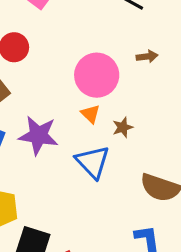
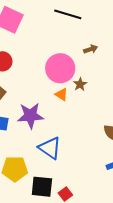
brown star: (123, 127) -> (80, 84), moved
blue triangle: (93, 162) -> (50, 148), moved

